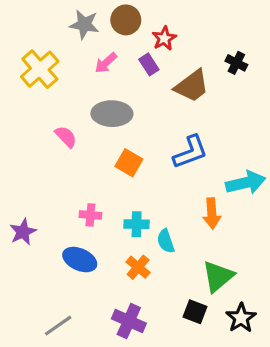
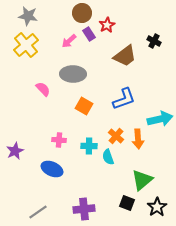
gray star: (84, 25) -> (28, 16), moved
purple rectangle: (149, 64) -> (89, 34), moved
orange cross: (138, 267) -> (116, 136), moved
purple cross: (129, 321) -> (84, 209), turned -30

